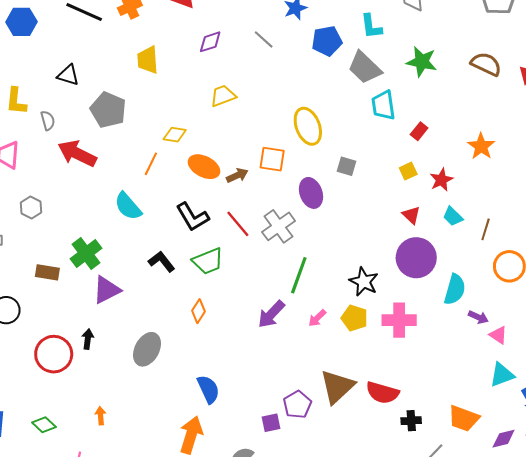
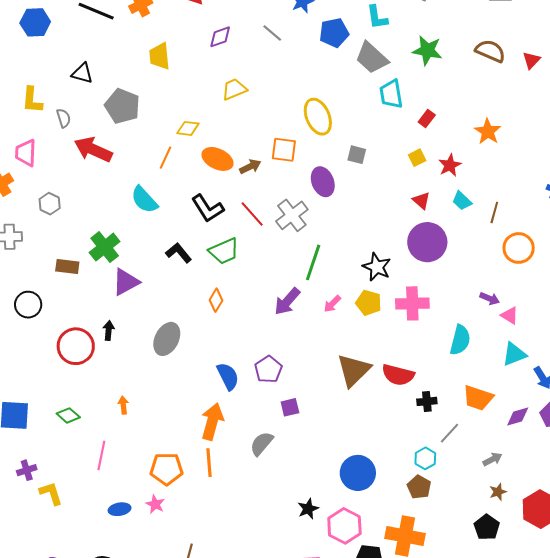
cyan semicircle: (455, 289) -> (460, 340), moved
purple pentagon: (297, 405) -> (268, 369), moved

